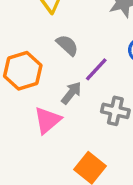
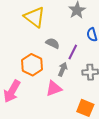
pink triangle: (47, 120) -> (54, 88), turned 36

